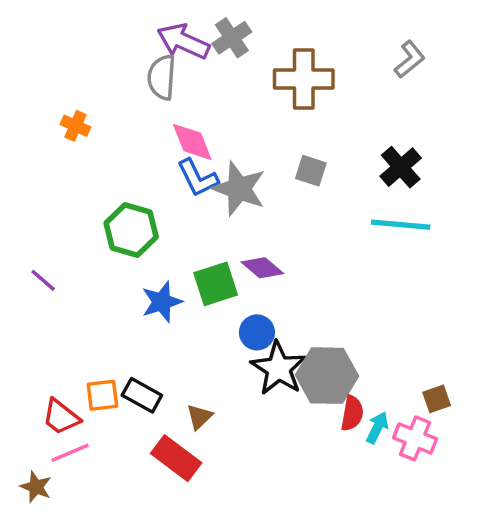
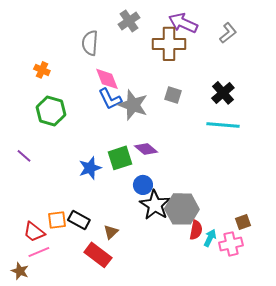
purple arrow: (183, 41) -> (183, 23), moved
green hexagon: (131, 230) -> (51, 111), moved
pink cross: (415, 438) -> (231, 244), turned -35

